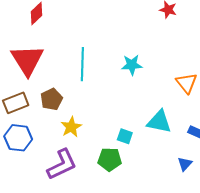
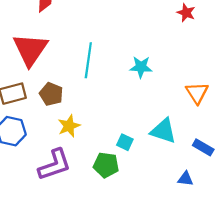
brown pentagon: (52, 99) -> (51, 94), turned -30
blue triangle: (185, 164) -> (185, 179), turned 49

